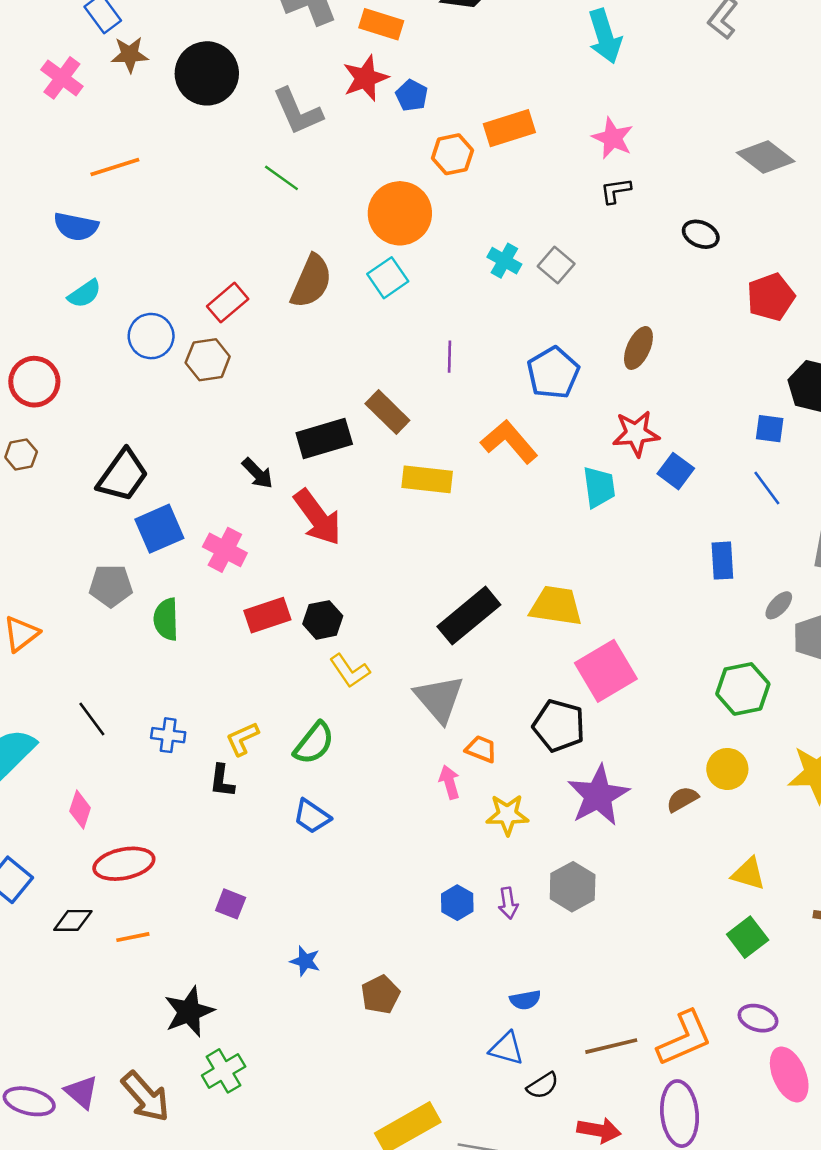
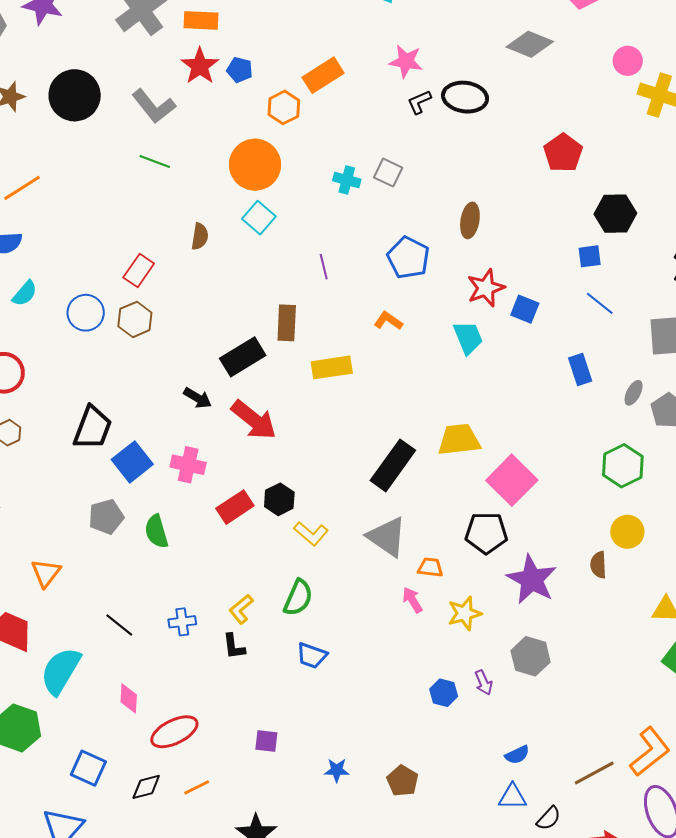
black ellipse: (701, 234) -> (465, 97), moved, size x1.5
brown semicircle: (311, 281) -> (200, 236), size x0.6
brown rectangle: (387, 412) -> (287, 323), turned 63
orange L-shape: (509, 442) -> (388, 321), size x0.6
brown semicircle: (682, 799) -> (598, 565), turned -48

